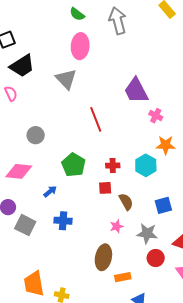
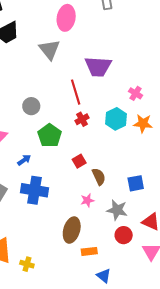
purple trapezoid: (136, 91) -> (98, 67), moved, turned -64
gray circle: (36, 135) -> (31, 106), moved
red cross: (113, 165) -> (82, 119), moved, turned -32
cyan hexagon: (146, 165) -> (116, 119), moved
red square: (105, 188) -> (79, 161), turned -32
blue cross: (63, 221) -> (35, 190), size x1.5

